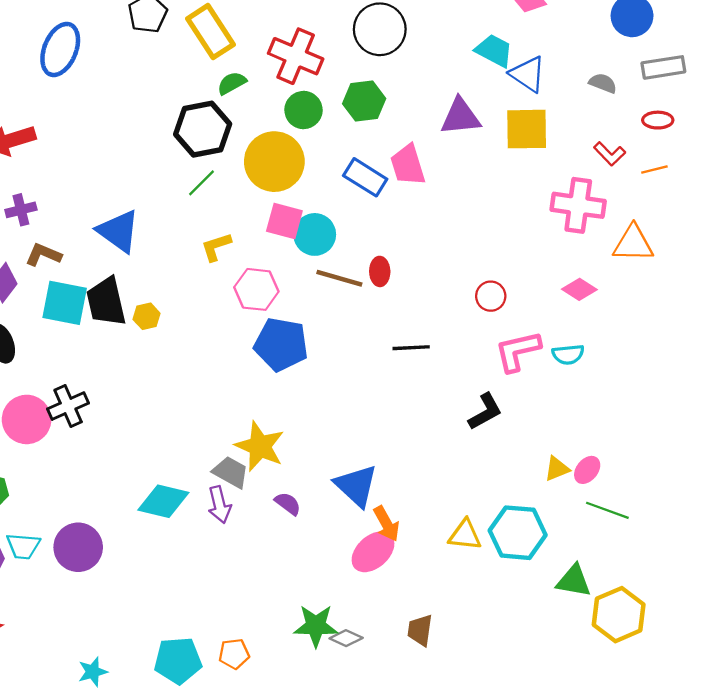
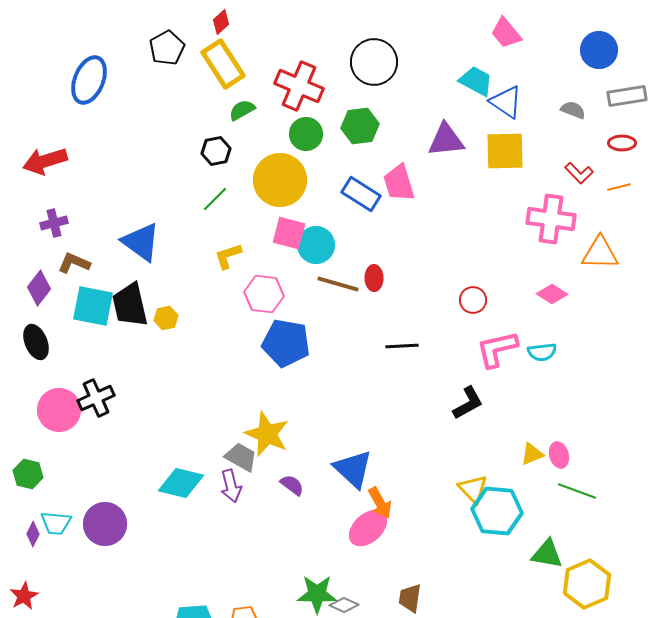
black hexagon: (203, 129) -> (216, 151), size x0.6
pink ellipse: (587, 470) -> (559, 455), turned -55
yellow triangle: (465, 535) -> (473, 489), moved, turned 40

